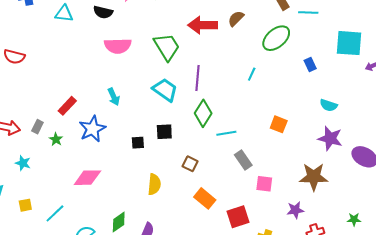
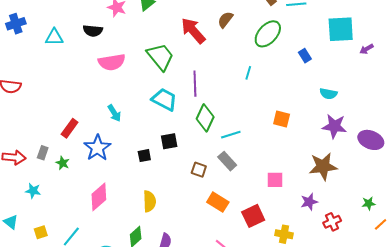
red arrow: (203, 25) -> (193, 31), turned 56
gray rectangle: (243, 160) -> (227, 161), moved
pink diamond: (87, 178) -> (99, 197), turned -32
yellow semicircle: (154, 184) -> (149, 201), moved

